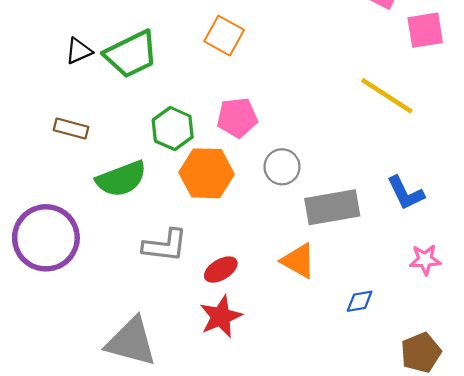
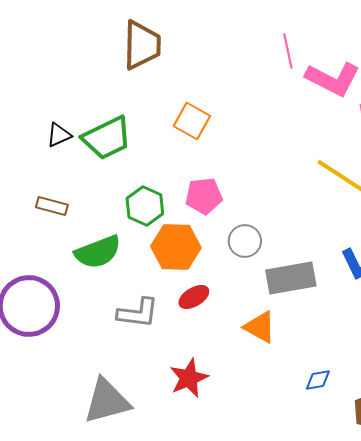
red ellipse: (221, 270) -> (194, 297), moved
blue diamond: (360, 301) -> (318, 380), moved
gray triangle: (131, 342) -> (107, 401), turned -30

